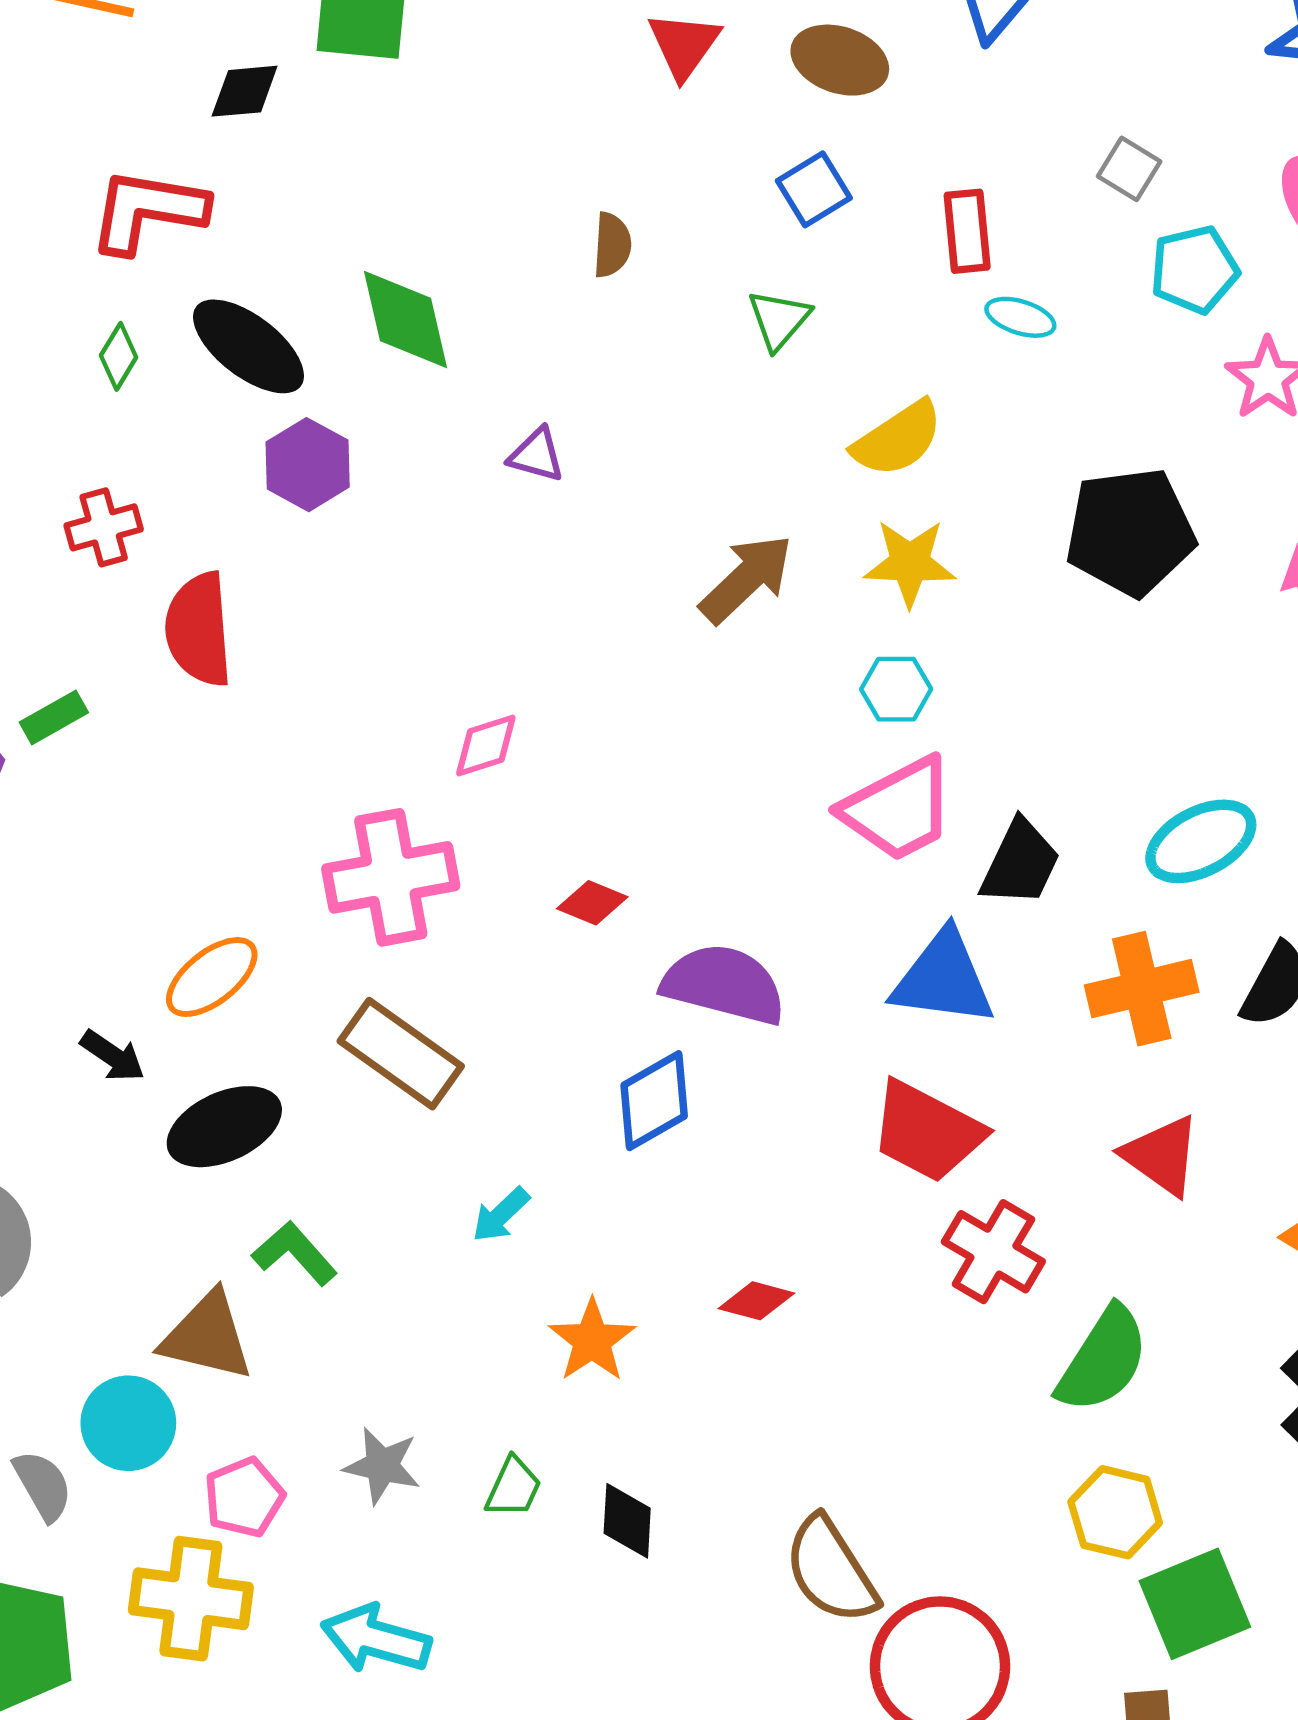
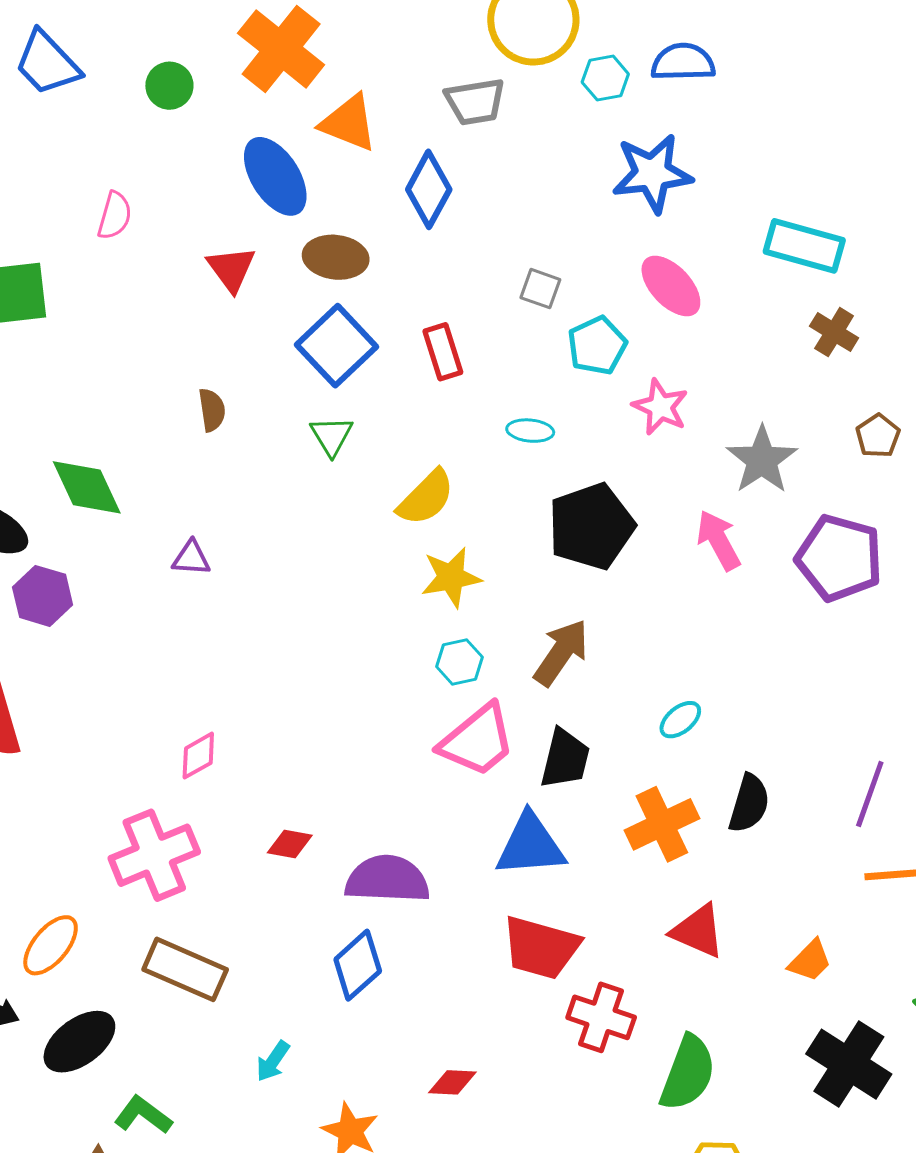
blue square: (814, 189) -> (336, 346), size x1.6
cyan ellipse: (1020, 317) -> (530, 431), moved
brown arrow: (746, 579) -> (561, 653), moved
cyan ellipse: (1201, 841) -> (680, 720), size x0.6

